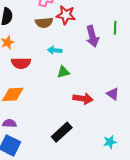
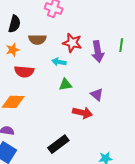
red star: (66, 15) -> (72, 43), moved
brown semicircle: (44, 23) -> (37, 39), moved
purple triangle: (113, 94) -> (97, 95), moved

